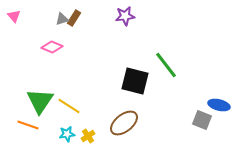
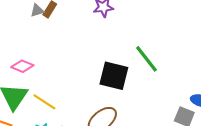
pink diamond: (52, 47) -> (22, 66), moved

